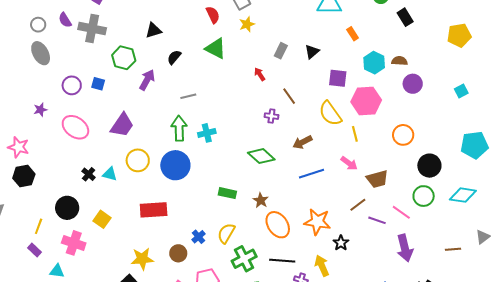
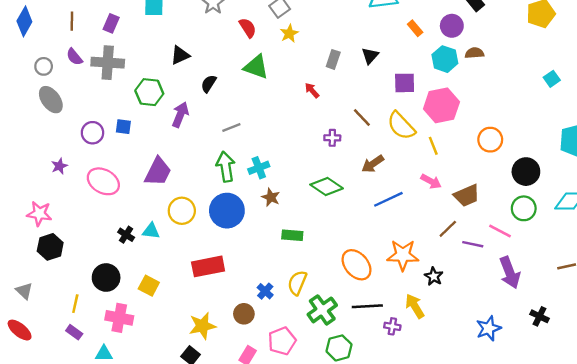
purple circle: (413, 84) -> (452, 26), moved
brown line: (289, 96) -> (362, 118), moved
brown star: (261, 200) -> (271, 197), moved

